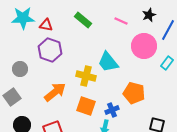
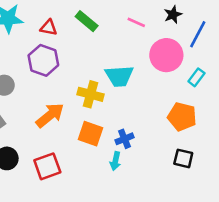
red triangle: (46, 25) -> (49, 28), moved
cyan trapezoid: (108, 62) -> (119, 76), turned -55
orange pentagon: (134, 93) -> (182, 117), moved

